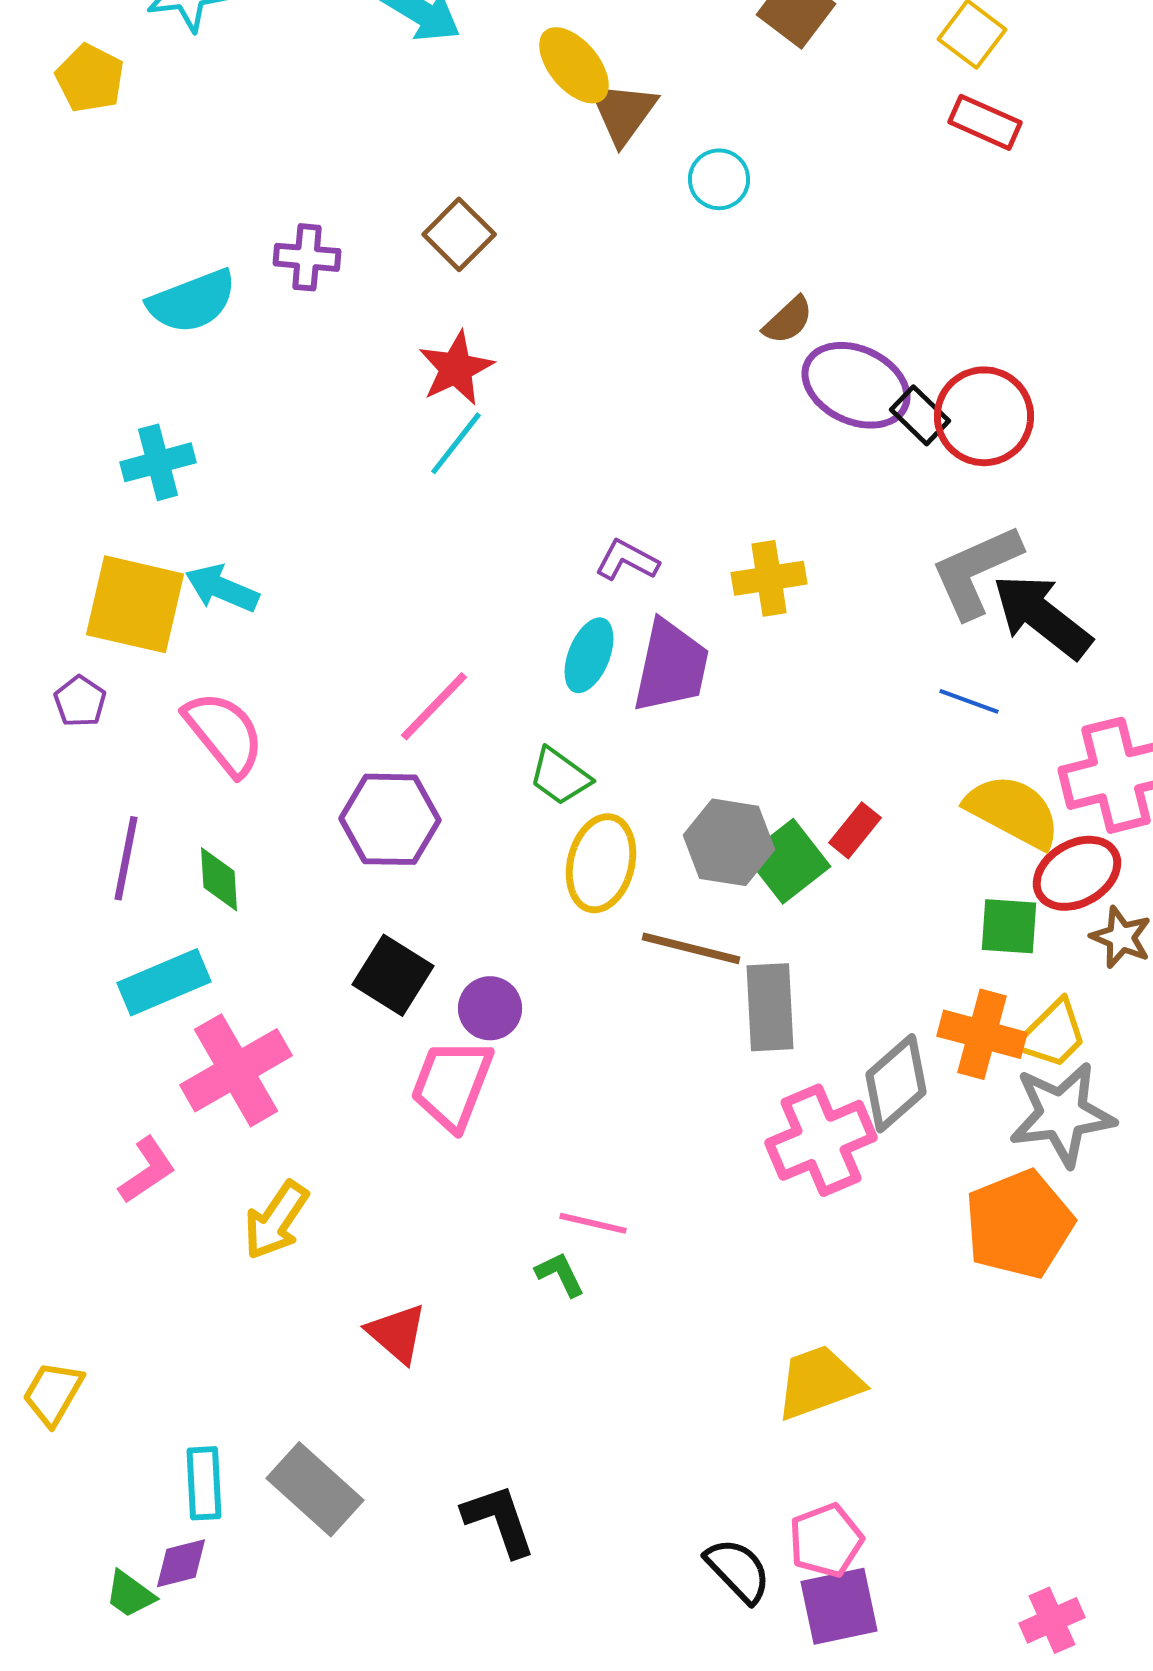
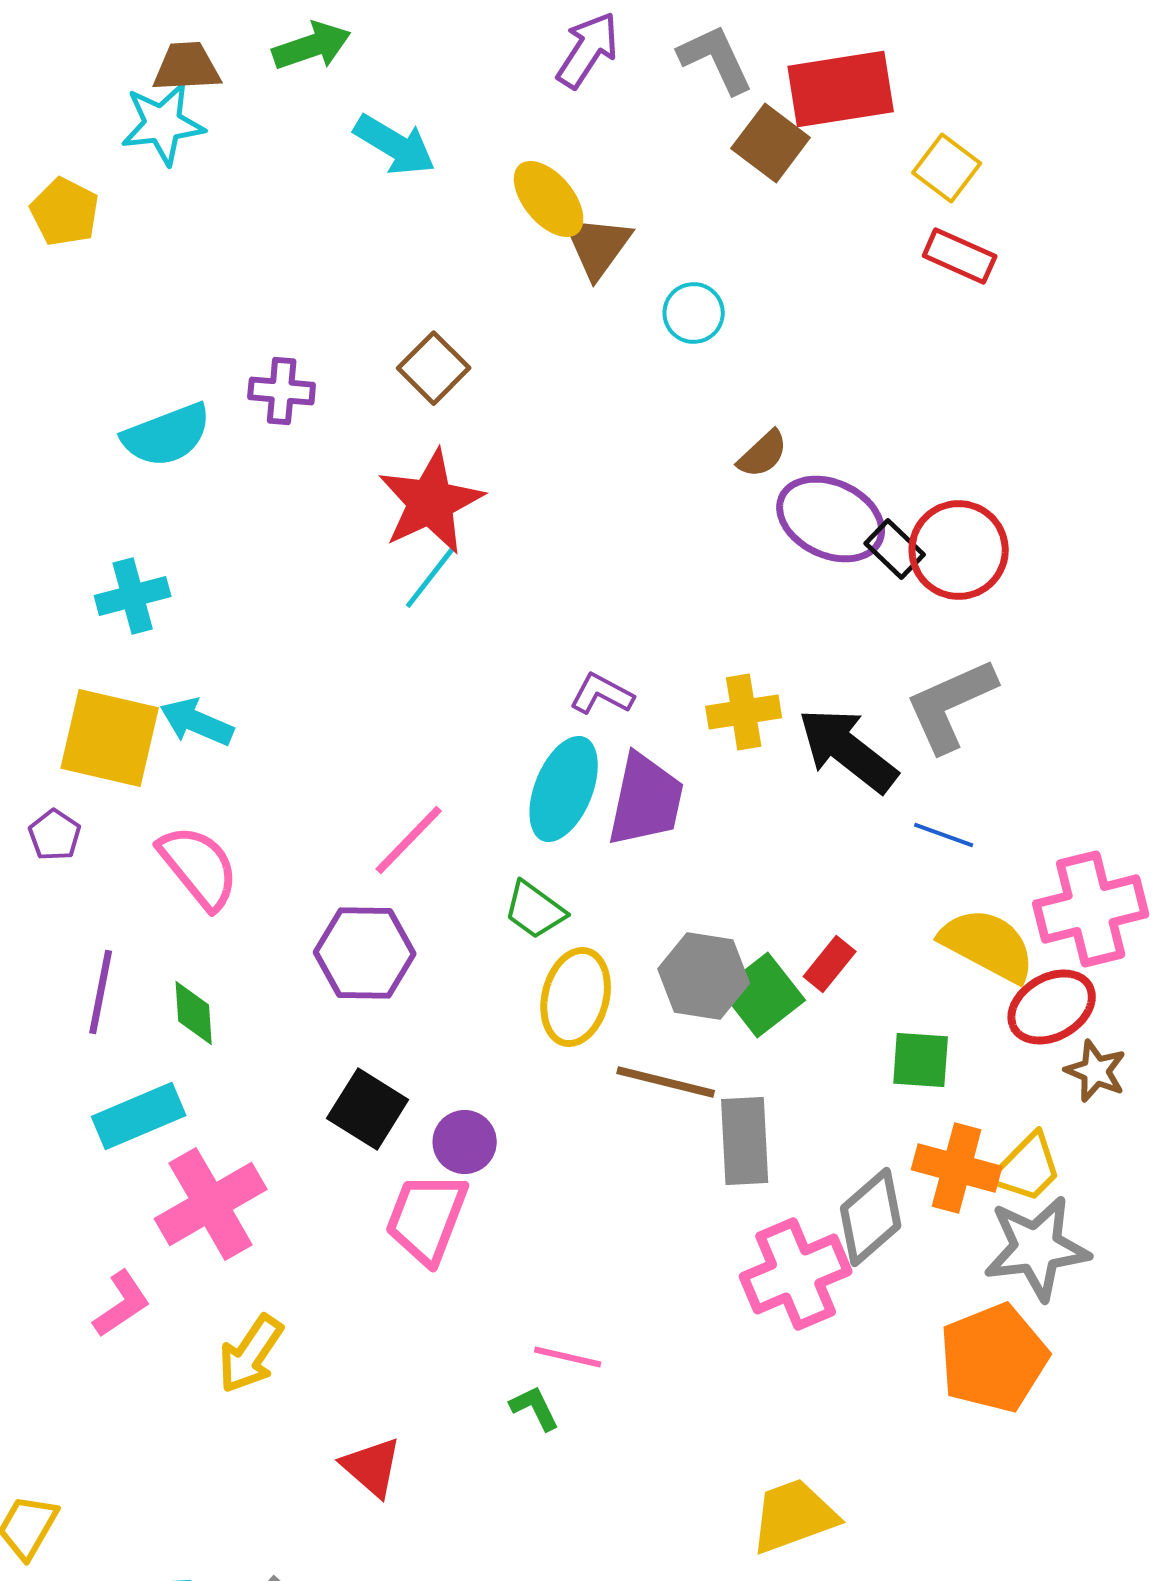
red star: (456, 368) -> (431, 502), size x1.4
black arrow: (1042, 616) -> (848, 750), moved
cyan ellipse: (589, 655) -> (564, 789), size x1.4
green square: (1009, 926) -> (921, 1060), moved

